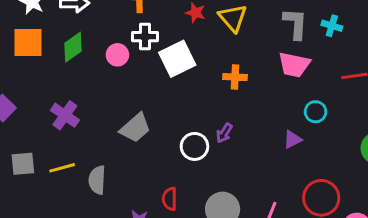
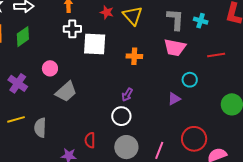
pink circle: (117, 55) -> (50, 68), moved
white square: (177, 59) -> (95, 44), turned 30
white circle: (194, 146) -> (121, 116), moved

